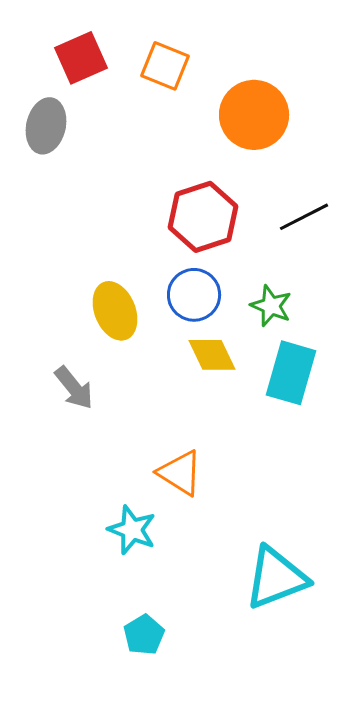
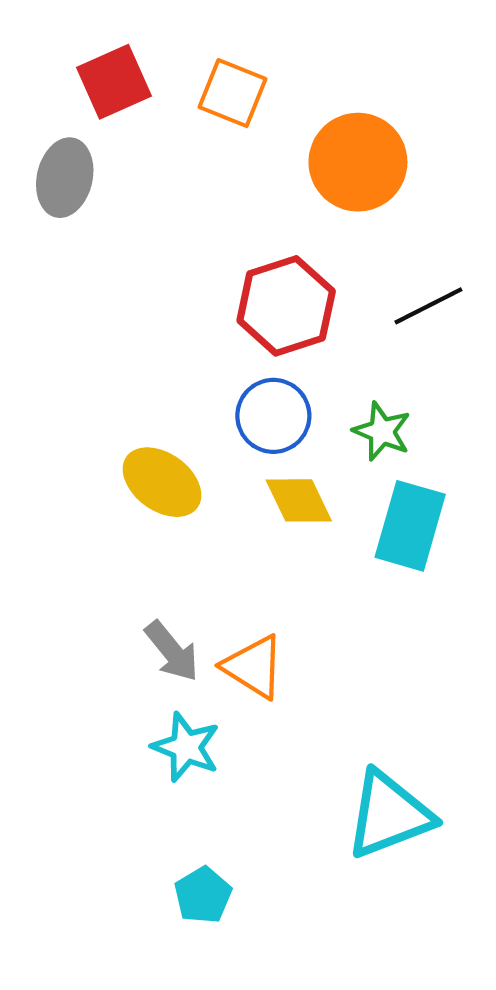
yellow ellipse: (115, 311) -> (162, 482), moved, turned -32
gray arrow: (74, 388) -> (172, 651), moved

